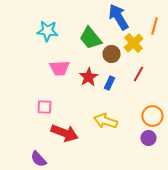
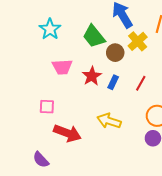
cyan star: (48, 31) -> (50, 29), turned 30
red line: (138, 74) -> (141, 83), moved

